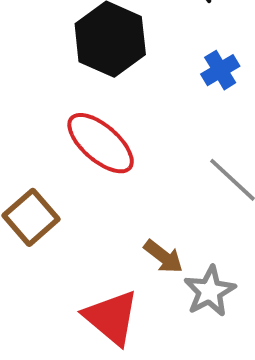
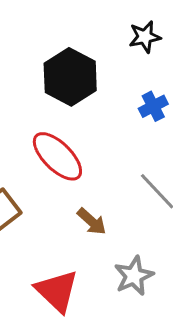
brown arrow: (163, 257) -> (92, 221), moved

